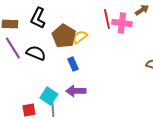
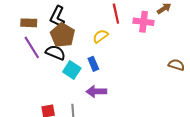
red line: (107, 19) -> (116, 14), moved
brown pentagon: (64, 36) -> (63, 35), moved
cyan square: (49, 96) -> (72, 70), moved

